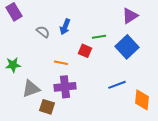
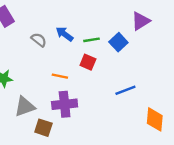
blue arrow: (65, 27) -> (65, 34), turned 105
green line: (99, 37) -> (91, 40), moved
blue square: (127, 47) -> (118, 42), moved, size x0.7
blue line: (117, 85) -> (125, 90), moved

